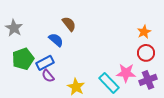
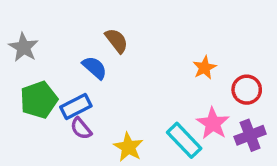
orange star: (144, 32) -> (204, 68), moved
pink star: (126, 73) -> (213, 123), turned 30

